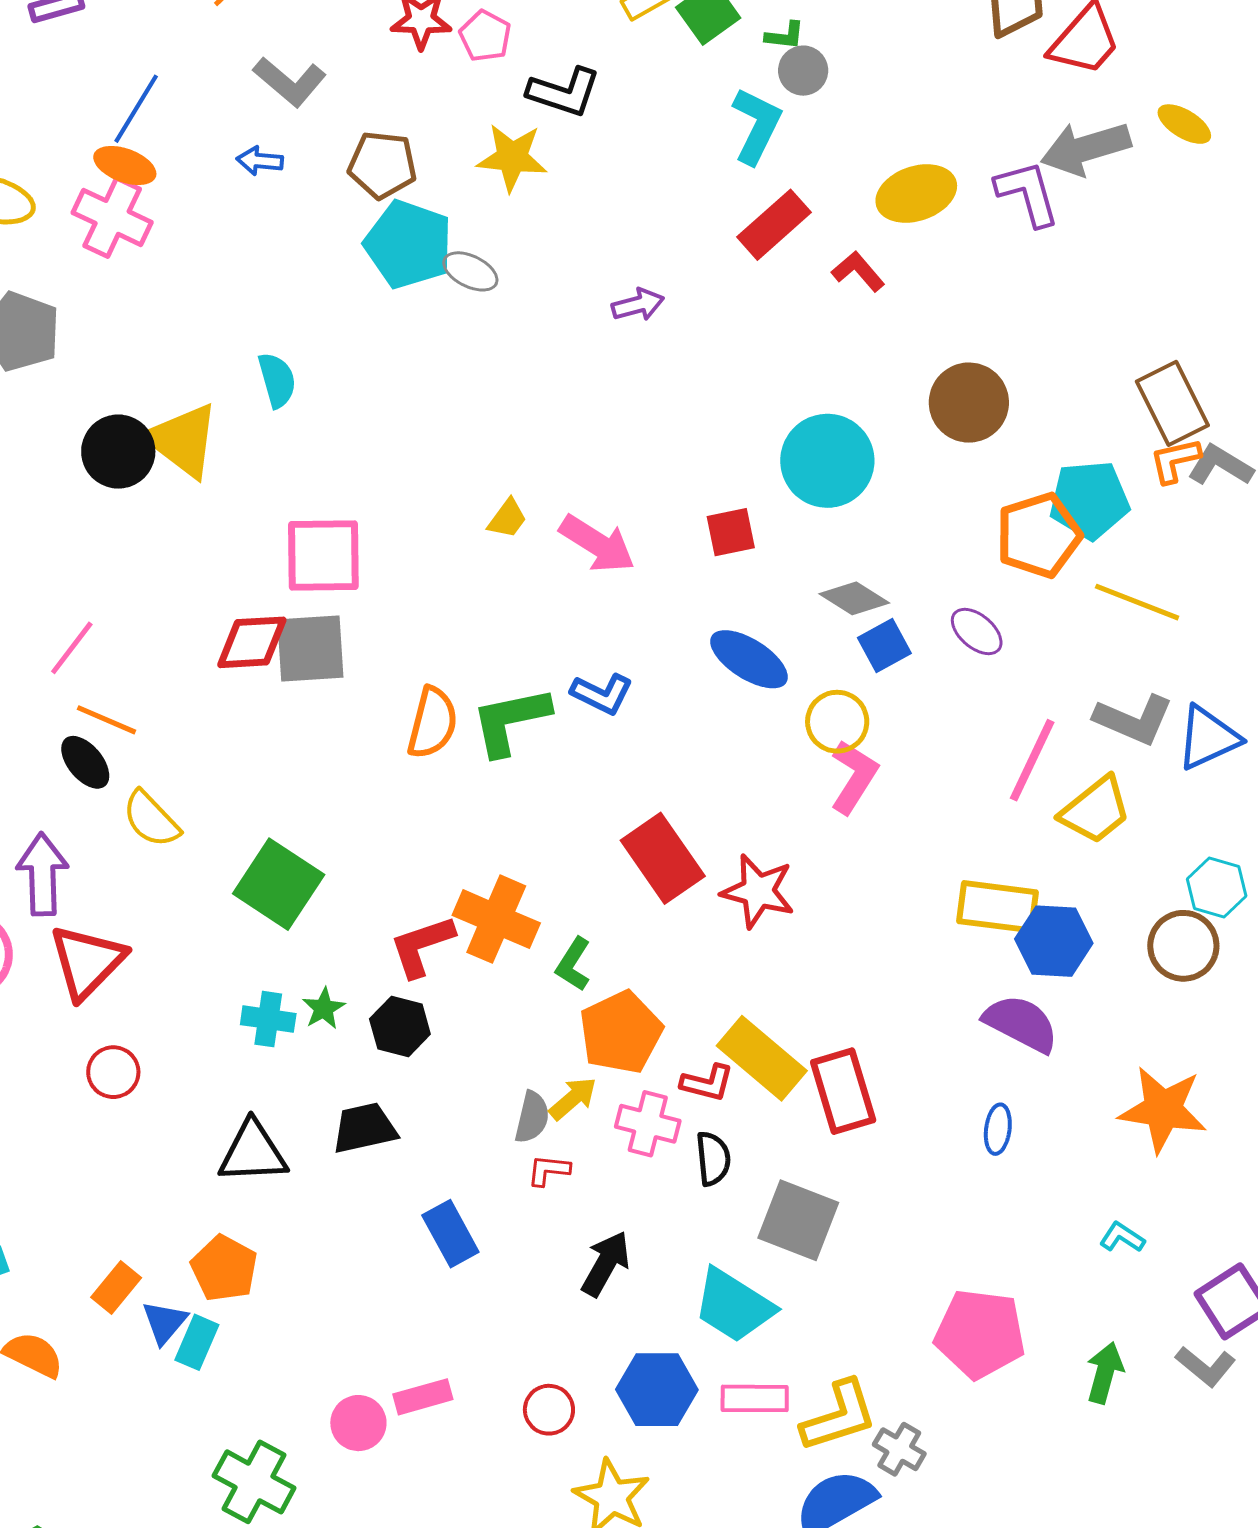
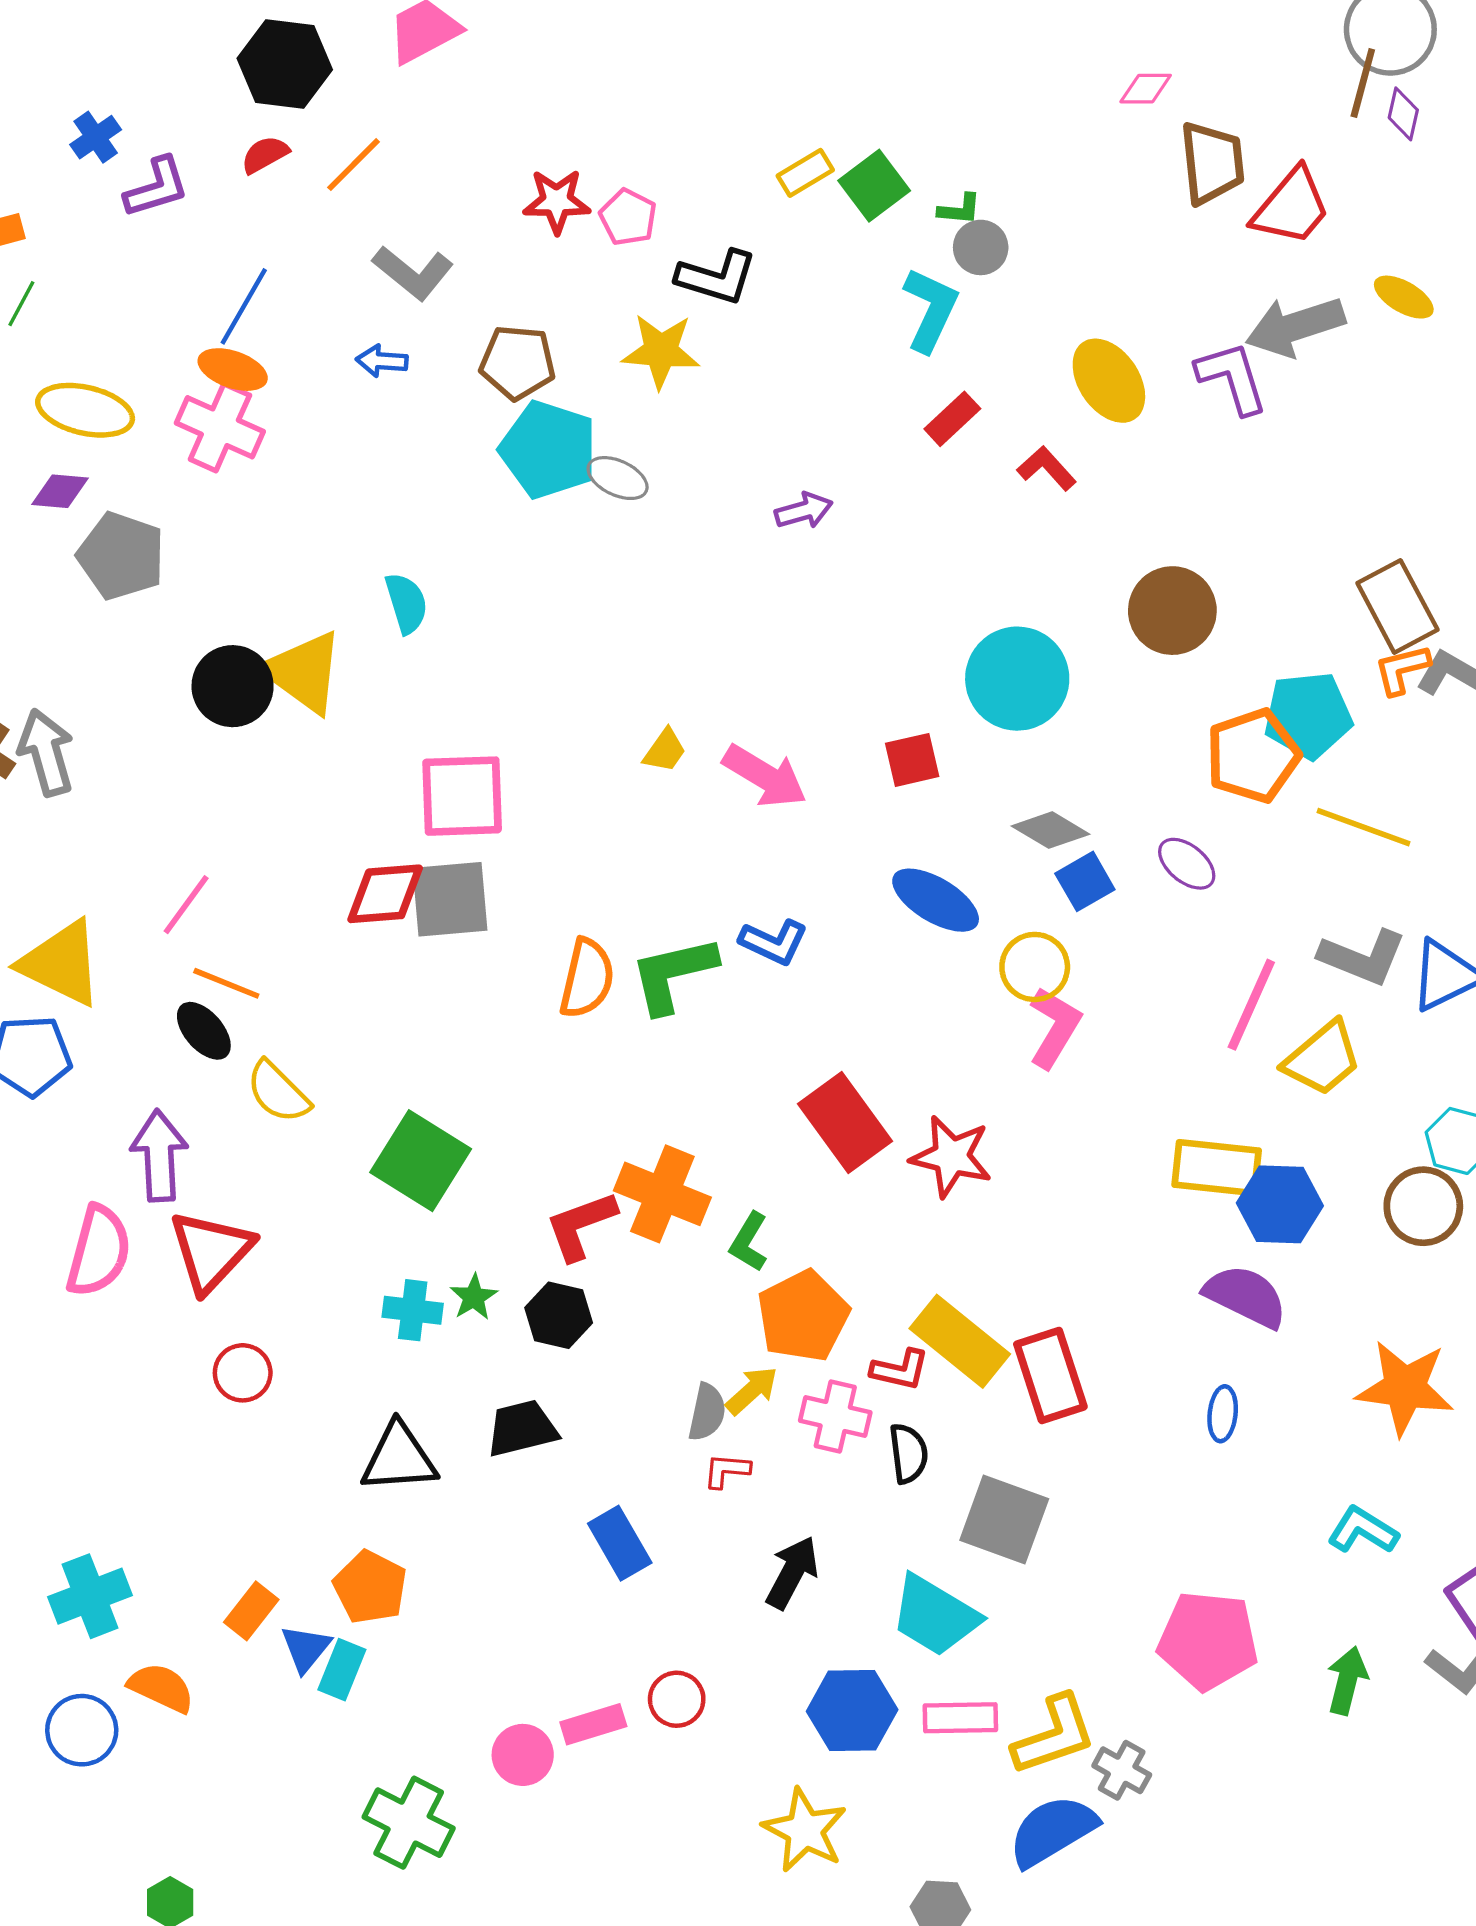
yellow ellipse: (916, 193) -> (1109, 381), turned 76
red rectangle: (774, 225) -> (952, 419), size x0.7
cyan L-shape: (1122, 1237) -> (1363, 1530), size x1.4
red circle: (549, 1410) -> (677, 1699), moved

